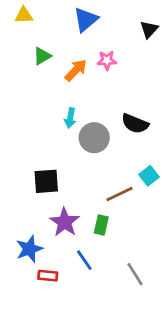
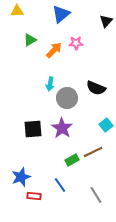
brown line: (120, 194) -> (93, 152), moved
purple star: (65, 222) -> (62, 128), moved
green rectangle: (101, 225) -> (72, 160), turned 48

